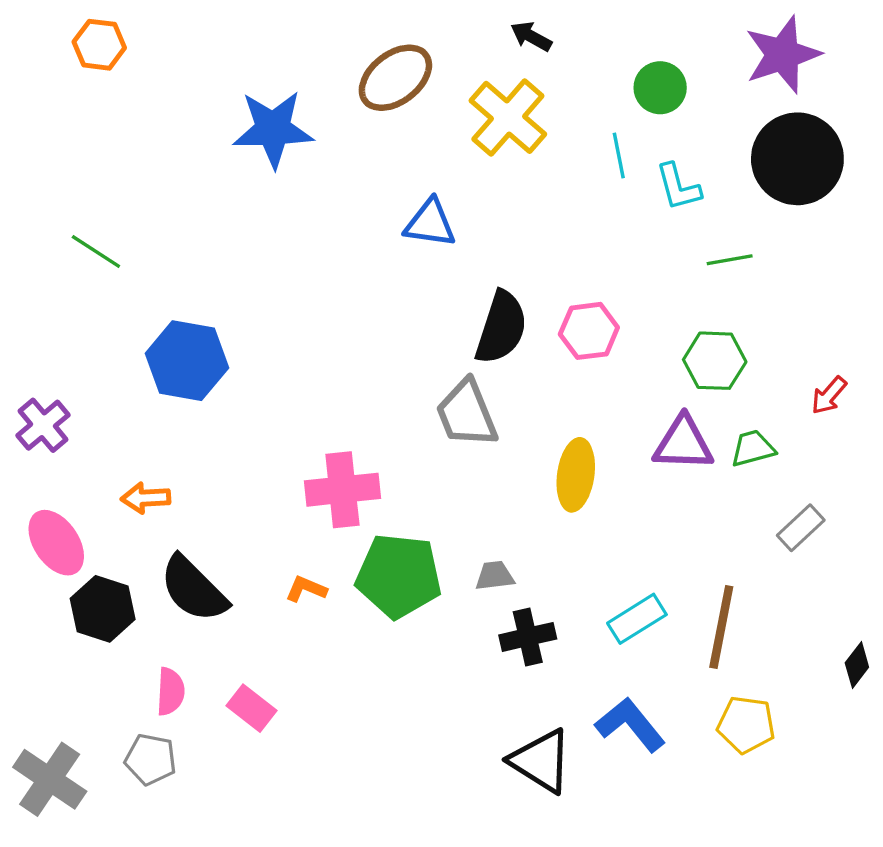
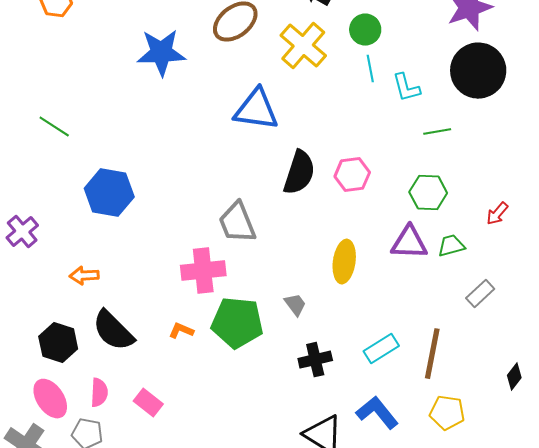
green circle: (660, 88) -> (365, 30), moved
blue triangle: (430, 223) -> (256, 110), size x1.4
gray trapezoid: (467, 414) -> (237, 223), moved
pink ellipse: (56, 543) -> (50, 399), moved
gray trapezoid: (495, 576) -> (295, 305), moved, turned 60

